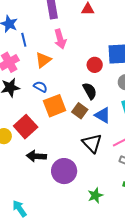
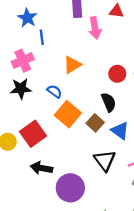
pink arrow: (60, 39) -> (95, 28), moved
orange triangle: (43, 60) -> (72, 65), moved
orange square: (55, 106) -> (68, 114), turned -35

